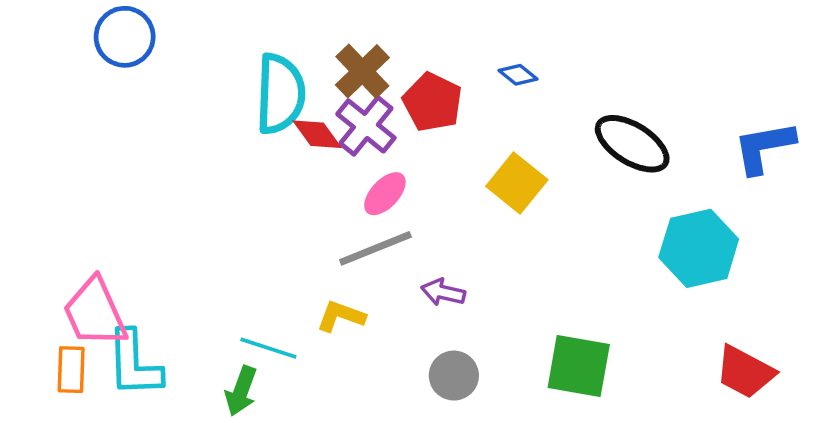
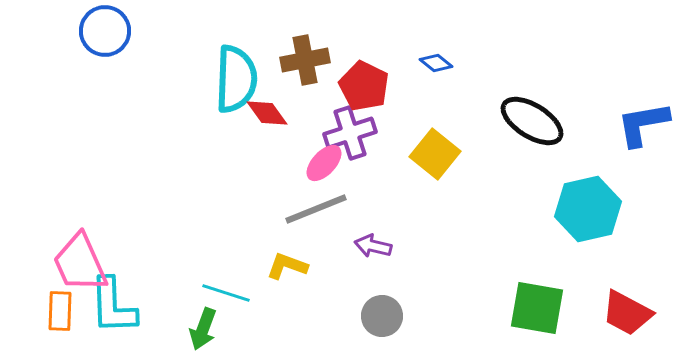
brown cross: (362, 71) -> (305, 60), turned 33
purple cross: (366, 126) -> (350, 133), moved, turned 33
green square: (579, 366) -> (537, 308), moved

